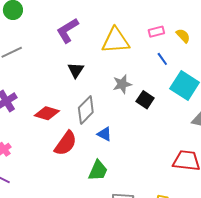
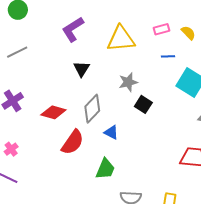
blue line: (162, 59) -> (168, 56), turned -56
black square: (145, 100) -> (143, 104), moved

